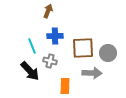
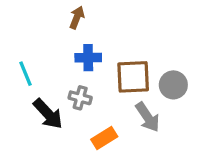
cyan line: (32, 46) -> (25, 74), moved
gray arrow: (92, 73) -> (148, 117), turned 54
orange rectangle: (65, 86) -> (104, 138), turned 56

